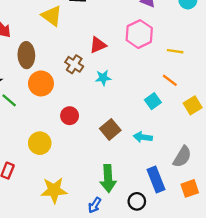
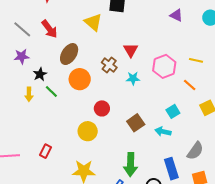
pink hexagon: (139, 34) -> (164, 66), moved
red triangle: (98, 45) -> (131, 50), turned -42
brown ellipse: (26, 55) -> (69, 54), turned 30
cyan square: (153, 101) -> (173, 111), moved
yellow circle: (40, 143) -> (88, 131), moved

